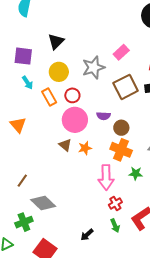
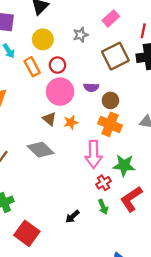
gray star: (93, 67) -> (81, 35), size x0.6
green star: (136, 173) -> (124, 165), moved, size x1.5
gray diamond: (43, 203) -> (41, 150), moved

